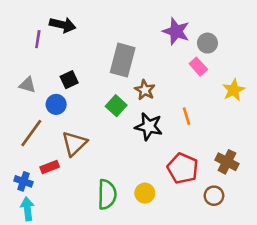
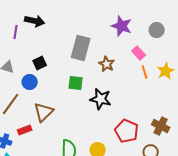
gray circle: (207, 43) -> (157, 30), moved
brown star: (145, 90) -> (107, 64), moved
green square: (116, 106) -> (76, 83), turned -35
orange line: (187, 116) -> (145, 72), moved

